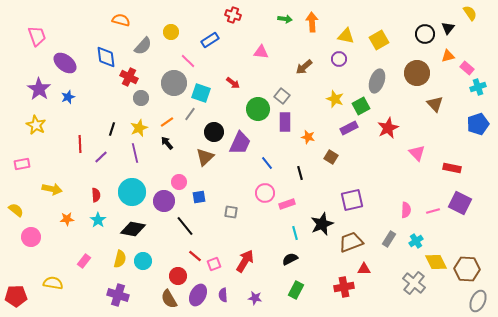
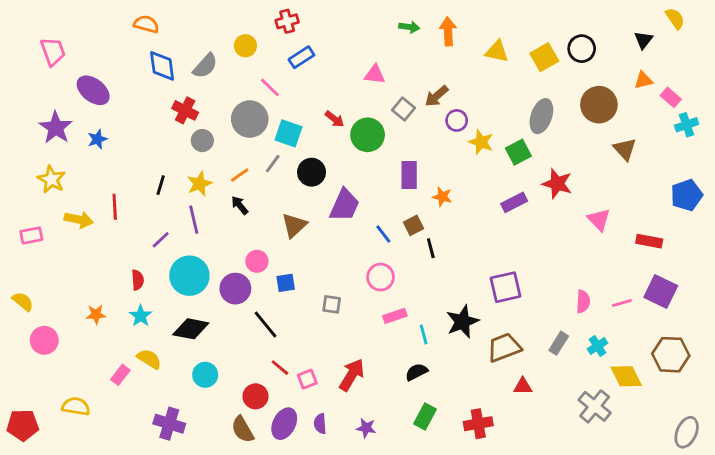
red cross: (233, 15) -> (287, 21), moved, turned -35
orange semicircle: (121, 20) -> (146, 24), moved
black circle: (425, 34) -> (582, 49), moved
blue diamond: (106, 57) -> (162, 66), moved
purple circle: (339, 59) -> (457, 120), moved
gray square: (282, 96) -> (403, 109), moved
green circle: (258, 109) -> (368, 135), moved
blue pentagon: (478, 124) -> (687, 195), moved
purple rectangle: (349, 128) -> (514, 202), moved
red star: (388, 128) -> (557, 184), turned -30
black circle: (214, 132) -> (312, 172), moved
purple line: (101, 157) -> (161, 240), moved
brown square: (331, 157) -> (414, 225), moved, turned 32
yellow arrow: (52, 189) -> (79, 220), moved
pink rectangle: (287, 204) -> (395, 316), moved
yellow semicircle: (120, 259) -> (149, 359), moved, turned -72
brown hexagon: (467, 269) -> (671, 355), moved
red cross: (344, 287) -> (478, 424), moved

